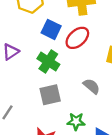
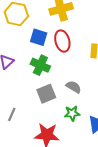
red ellipse: (77, 38) -> (62, 41), turned -55
gray semicircle: (91, 86) -> (74, 87), moved

